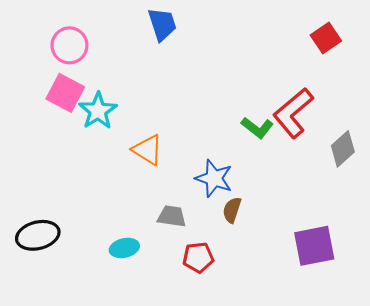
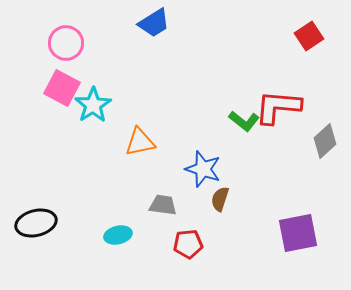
blue trapezoid: (162, 24) -> (154, 23), turned 76
red L-shape: (293, 113) -> (278, 107), turned 45
orange triangle: (148, 150) -> (140, 142), turned -44

